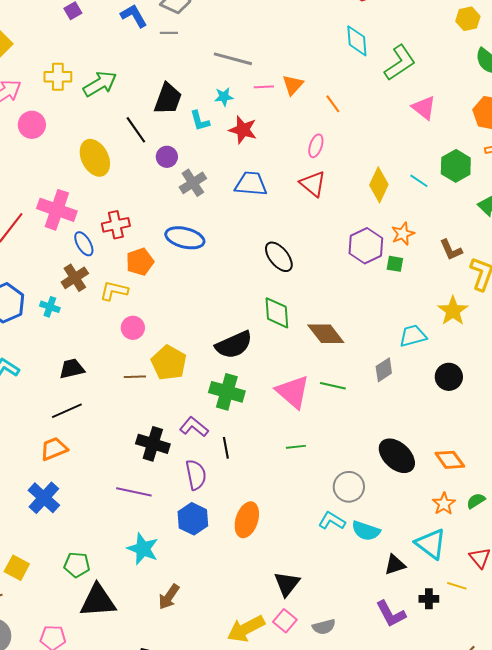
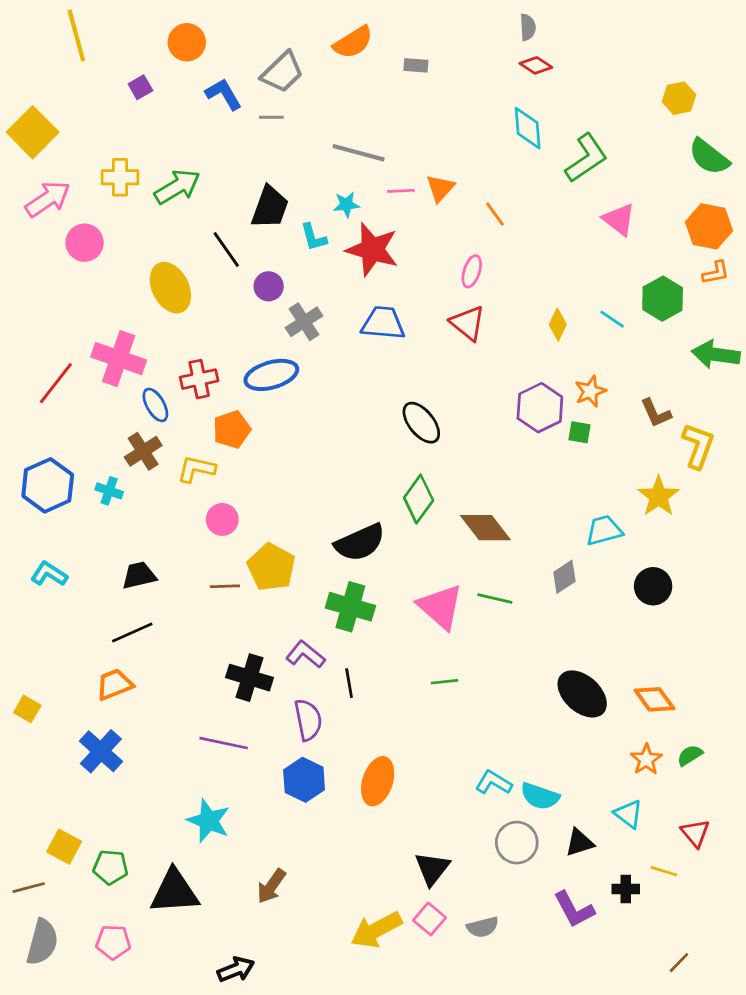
red star: (243, 130) -> (372, 249), size x1.4
yellow diamond: (379, 185) -> (558, 324), size x0.7
blue ellipse: (185, 238) -> (271, 375), moved, turned -30
green diamond: (277, 313) -> (419, 499), turned 40
gray circle: (349, 487) -> (517, 843), moved
cyan triangle: (431, 544) -> (629, 814), size x0.7
cyan star: (143, 549) -> (209, 821), moved
green pentagon: (77, 565) -> (110, 867), moved

